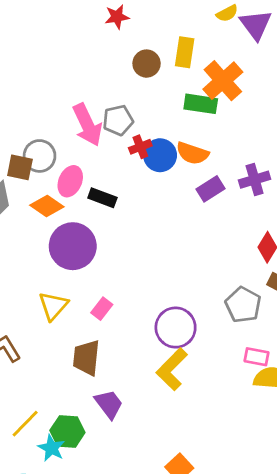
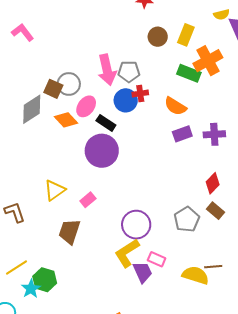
blue circle: (160, 155) -> (126, 100), moved
purple circle: (73, 246) -> (102, 151), moved
pink rectangle: (257, 357) -> (157, 259), moved
purple trapezoid: (109, 404) -> (143, 272), moved

